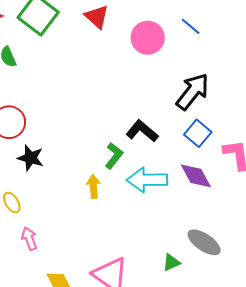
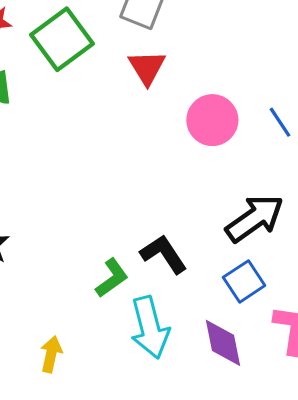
cyan arrow: (147, 180) -> (150, 328), turned -120
yellow arrow: (93, 186) -> (51, 354), moved

